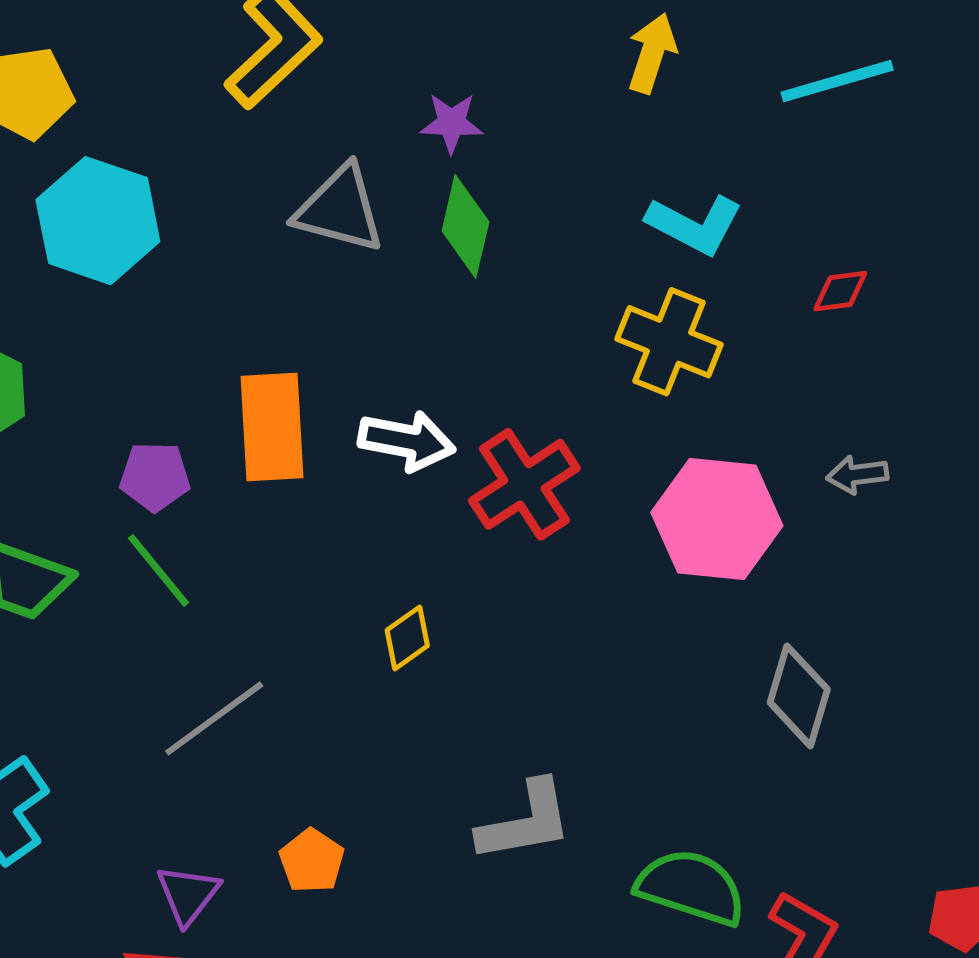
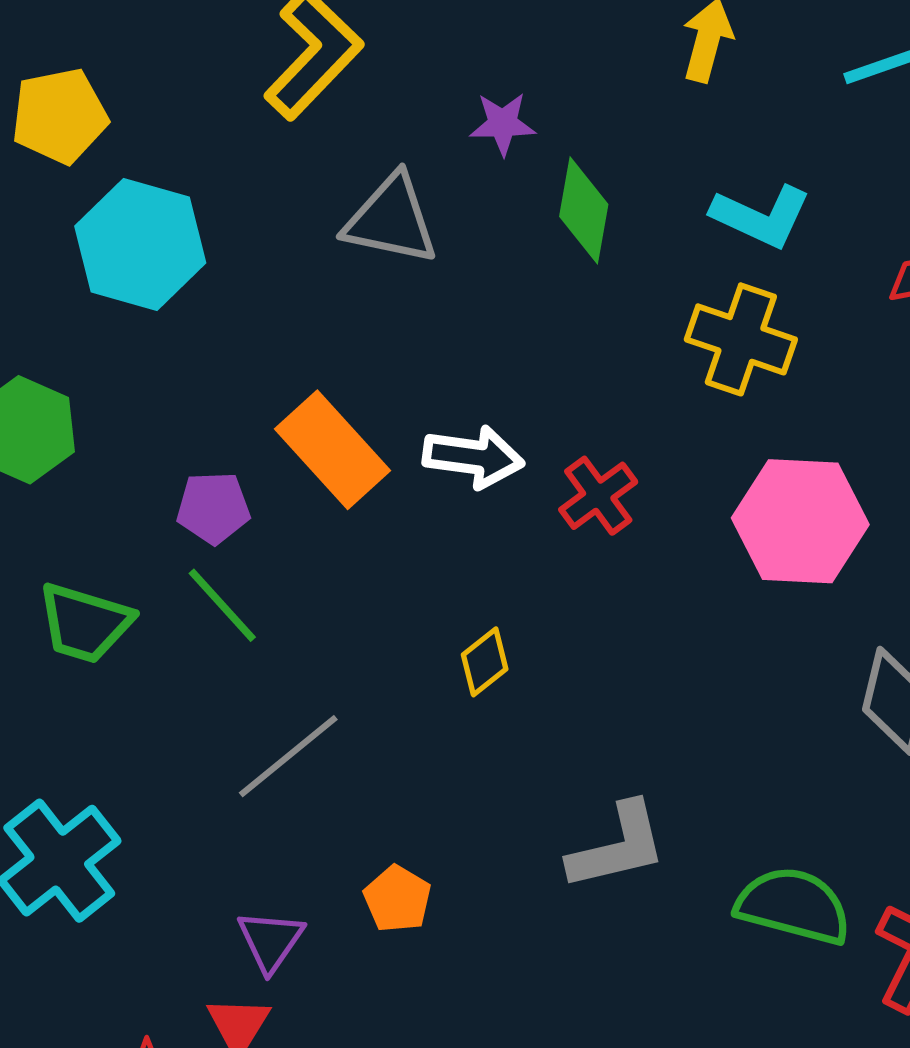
green diamond: (465, 226) -> (584, 210), moved
orange rectangle: (272, 427) -> (333, 450), turned -36
red cross: (524, 484) -> (598, 496), size x0.7

